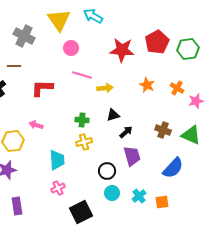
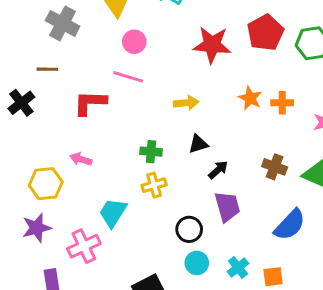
pink line: (82, 75) -> (128, 77), moved
orange cross: (177, 88) -> (282, 103), moved, turned -32
cyan trapezoid: (57, 160) -> (113, 213), turned -145
pink cross: (58, 188) -> (84, 246), moved, size x1.5

